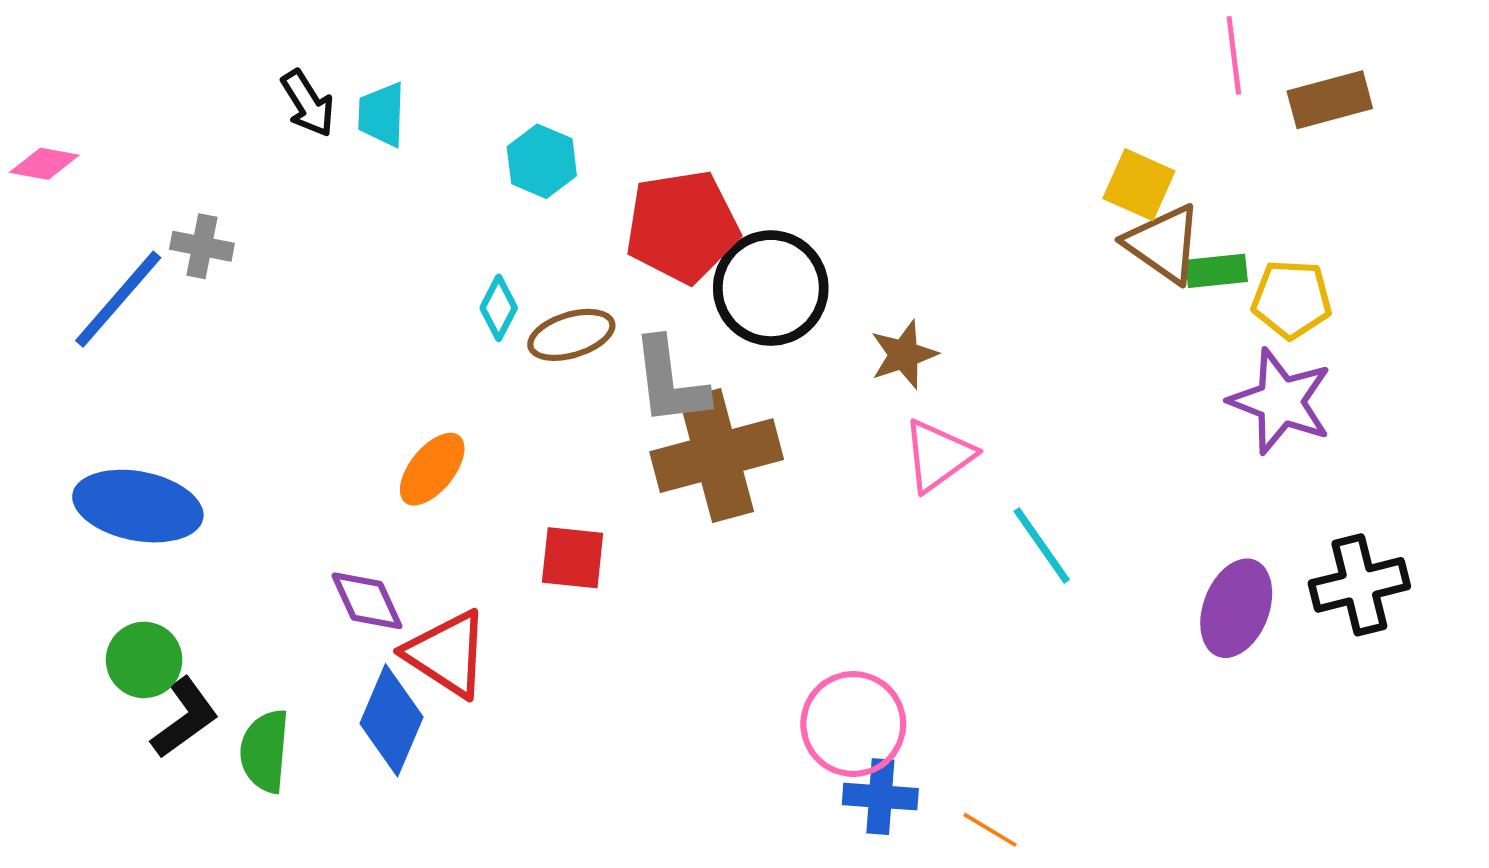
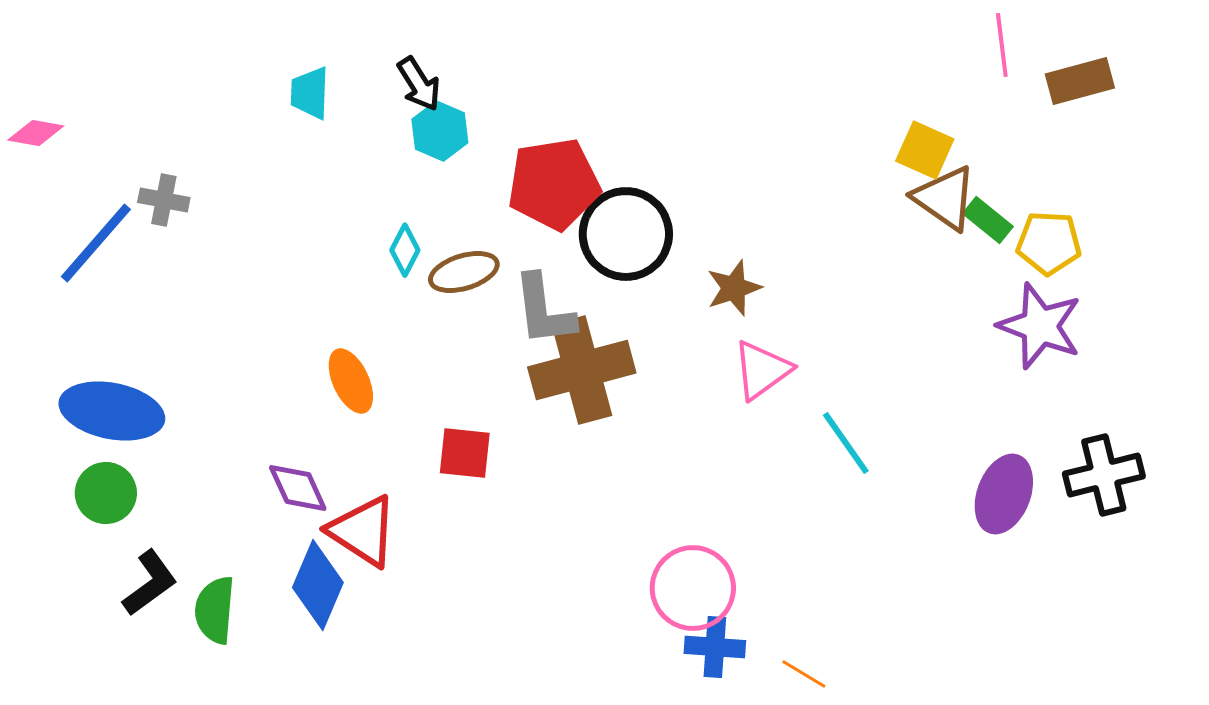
black arrow: (308, 103) -> (419, 84), moved
green rectangle: (1217, 271) -> (988, 220), turned 45
orange ellipse: (432, 469) -> (351, 381), turned -64
green circle: (144, 660) -> (106, 493), moved

